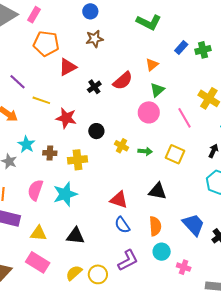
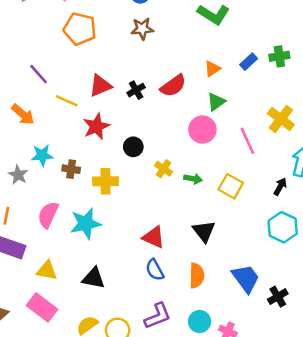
blue rectangle: (181, 47) -> (249, 62), moved
red triangle: (68, 67) -> (100, 86), moved
red star: (66, 118) -> (96, 126), turned 30
cyan star: (26, 144) -> (42, 155), turned 30
black triangle: (158, 191) -> (204, 231), turned 36
cyan circle: (162, 252) -> (200, 321), moved

